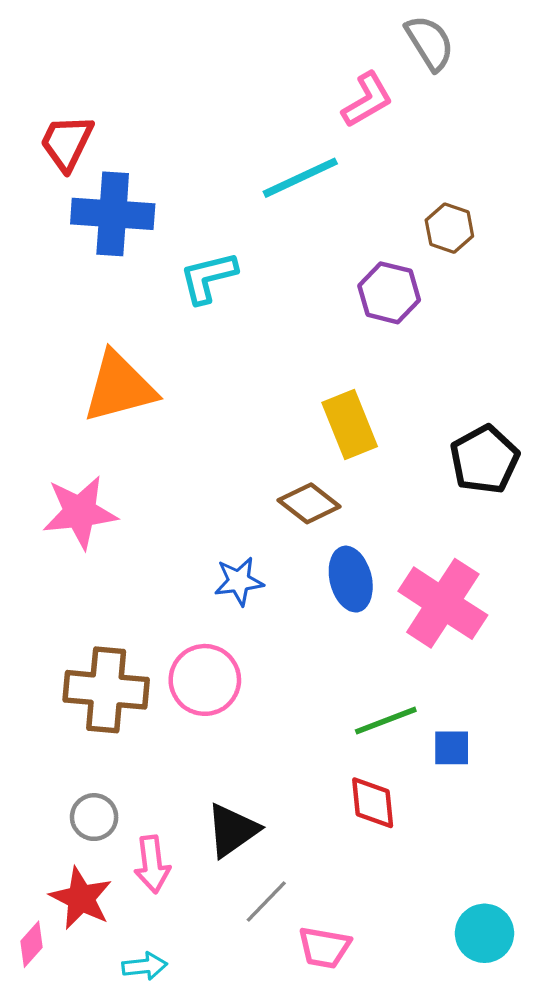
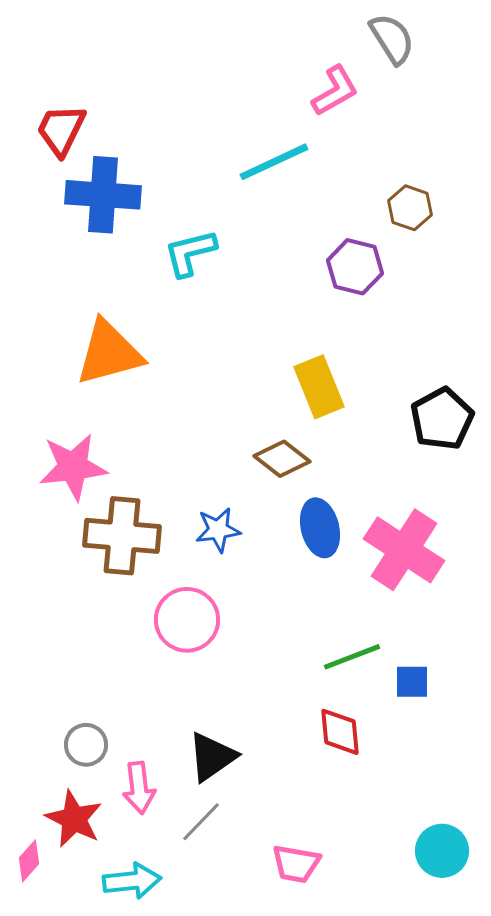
brown cross: (106, 690) -> (122, 536), moved
gray line: (266, 901) -> (201, 822), moved
cyan arrow: (145, 966) -> (132, 881), size x1.4

